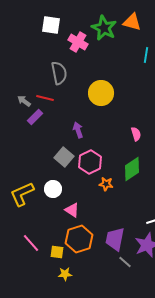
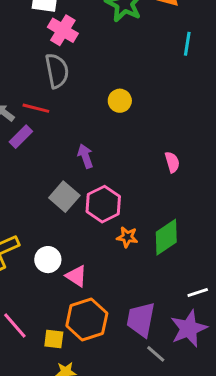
pink cross: (78, 42) -> (63, 30), moved
yellow circle: (101, 93) -> (120, 101), size x0.6
green diamond: (132, 169) -> (166, 237), moved
white circle: (53, 189) -> (48, 260), moved

